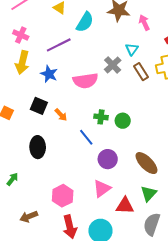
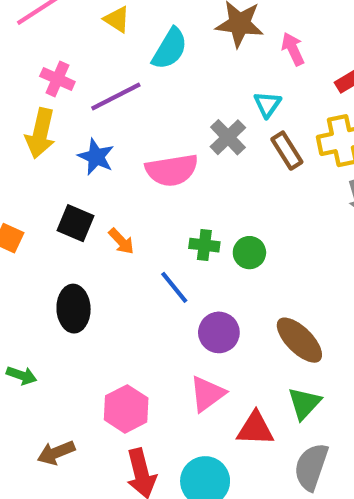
pink cross: (21, 35) -> (57, 79), moved
green arrow: (12, 179) -> (22, 375), turned 72

